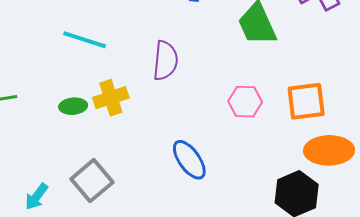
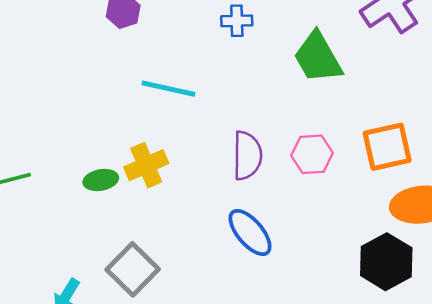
cyan line: (85, 40) -> (168, 89), moved
purple semicircle: (165, 61) -> (247, 155), moved

